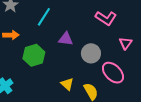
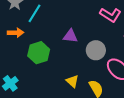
cyan line: (44, 17) -> (34, 13), moved

